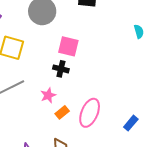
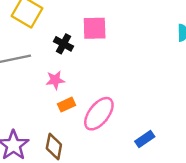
pink square: (68, 46) -> (95, 28), turned -30
black cross: (61, 69) -> (64, 44), moved

